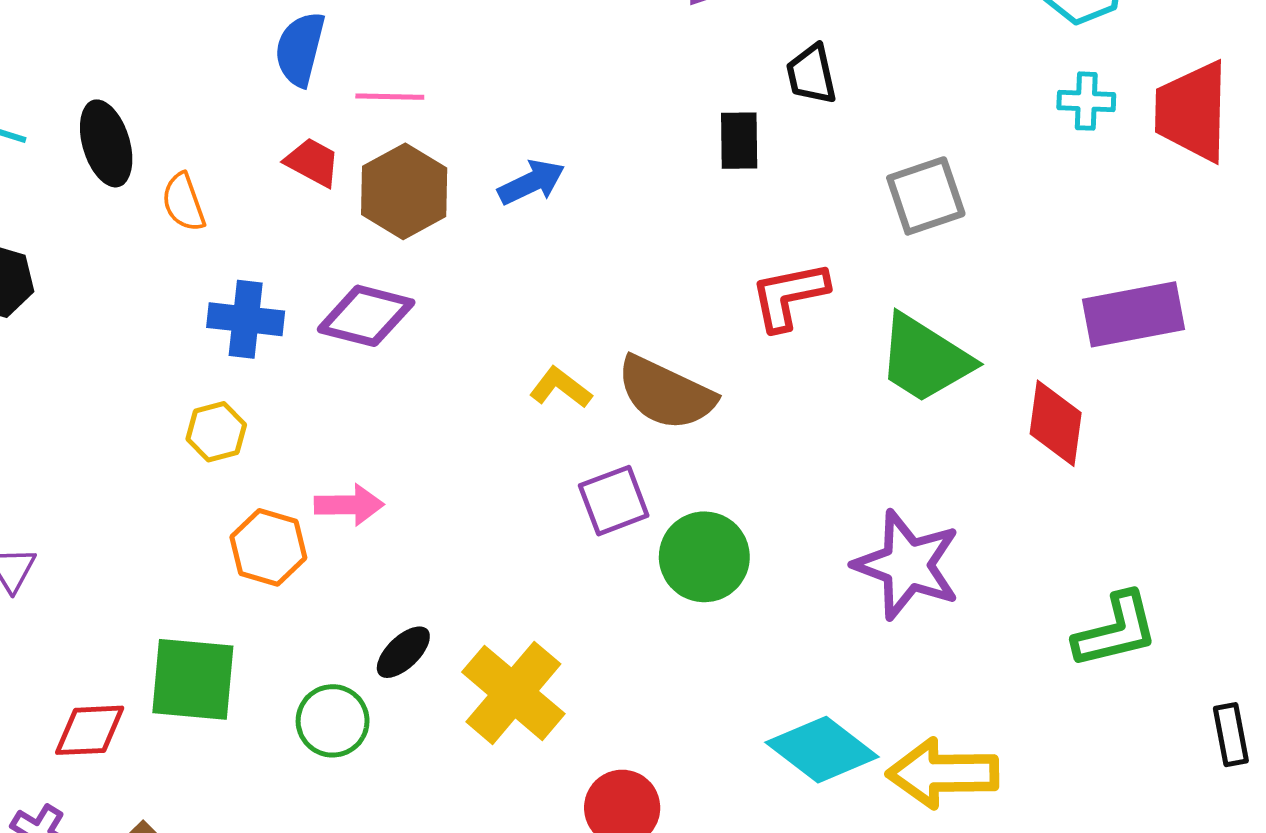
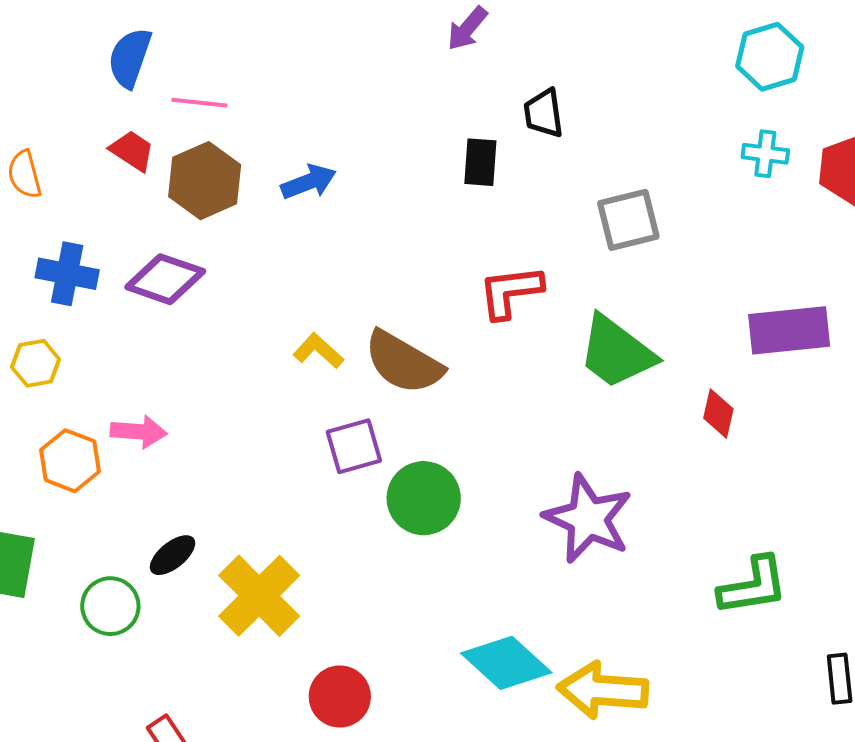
red diamond: (1056, 423) -> (718, 414), size x0.7

